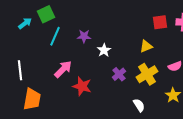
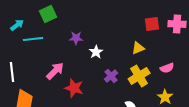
green square: (46, 14) -> (48, 14), moved
cyan line: (55, 36) -> (33, 39), moved, turned 60

